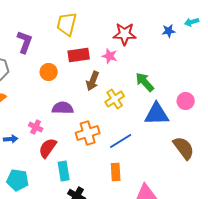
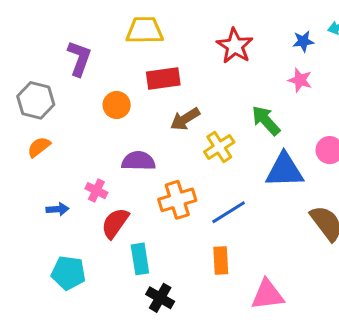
yellow trapezoid: (67, 24) -> (145, 30), turned 75
red star: (125, 34) -> (235, 46), turned 30
pink star: (110, 56) -> (300, 80), moved
brown arrow: (93, 81) -> (185, 119), turned 36

